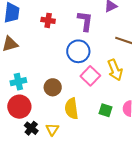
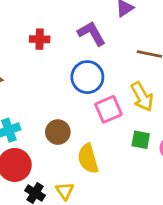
purple L-shape: (85, 21) -> (92, 33), turned -30
pink square: (90, 76) -> (108, 109), turned 30
green square: (106, 110) -> (141, 140), moved

